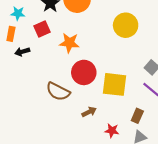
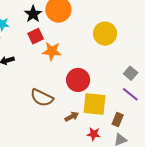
red square: (42, 29) -> (36, 36), moved
red circle: (84, 72) -> (78, 80), moved
yellow square: (114, 84) -> (95, 104), moved

